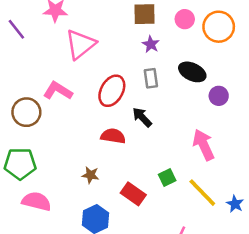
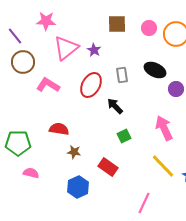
purple star: (151, 44) -> (94, 50), moved
brown circle: (26, 112) -> (23, 62), moved
red semicircle: (113, 136) -> (59, 129), moved
green square: (167, 178) -> (124, 136), moved
pink semicircle: (36, 201) -> (31, 173), size x0.7

